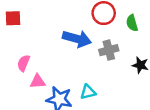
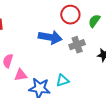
green semicircle: (132, 23) -> (94, 21), turned 56

